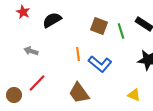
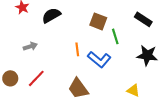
green line: (121, 31) -> (115, 36), moved
gray arrow: (31, 51) -> (30, 46), turned 144
brown circle: (14, 95) -> (10, 78), moved

